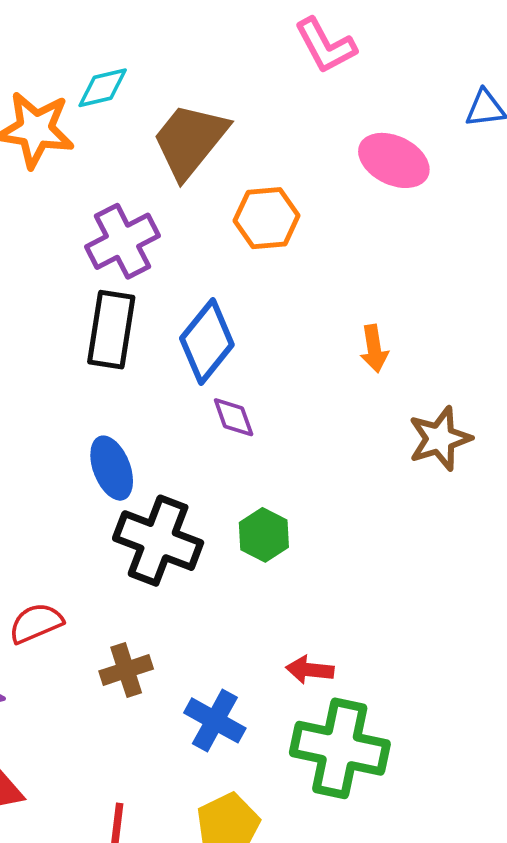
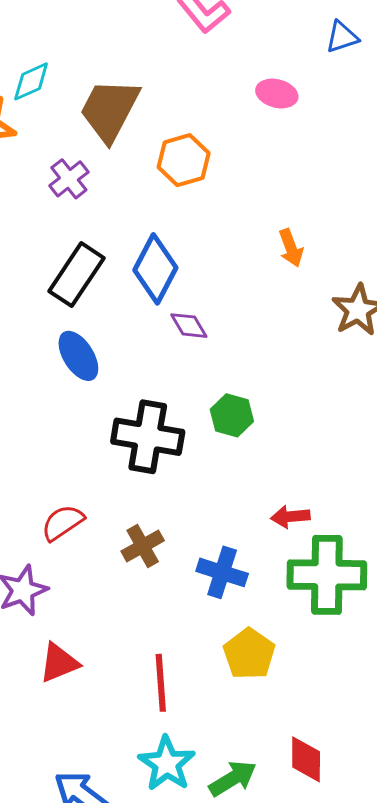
pink ellipse: (394, 160) -> (277, 94), size x0.7
purple cross: (123, 241) -> (69, 179), moved, size x0.7
black rectangle: (111, 330) -> (76, 275), turned 36
blue ellipse: (112, 468) -> (78, 356), moved

